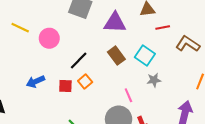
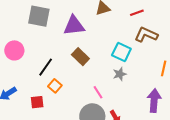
red line: (163, 28) -> (137, 13), moved
cyan square: (145, 55) -> (121, 52), moved
red square: (65, 86) -> (37, 102), moved

